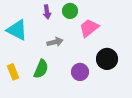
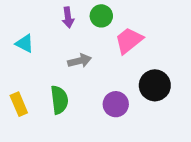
cyan triangle: (17, 30) -> (25, 43), size x0.6
green semicircle: (41, 69) -> (59, 100), turned -30

